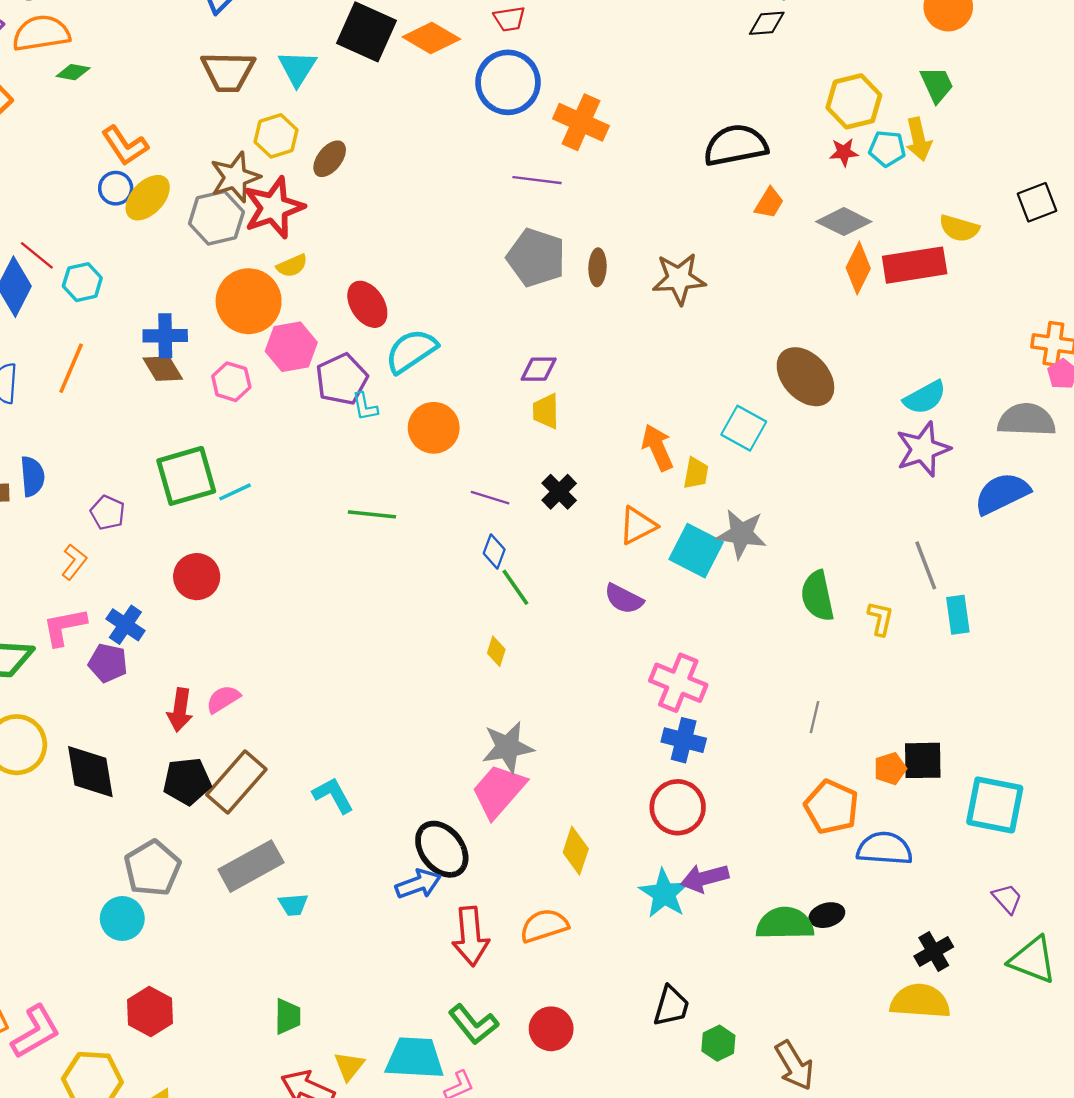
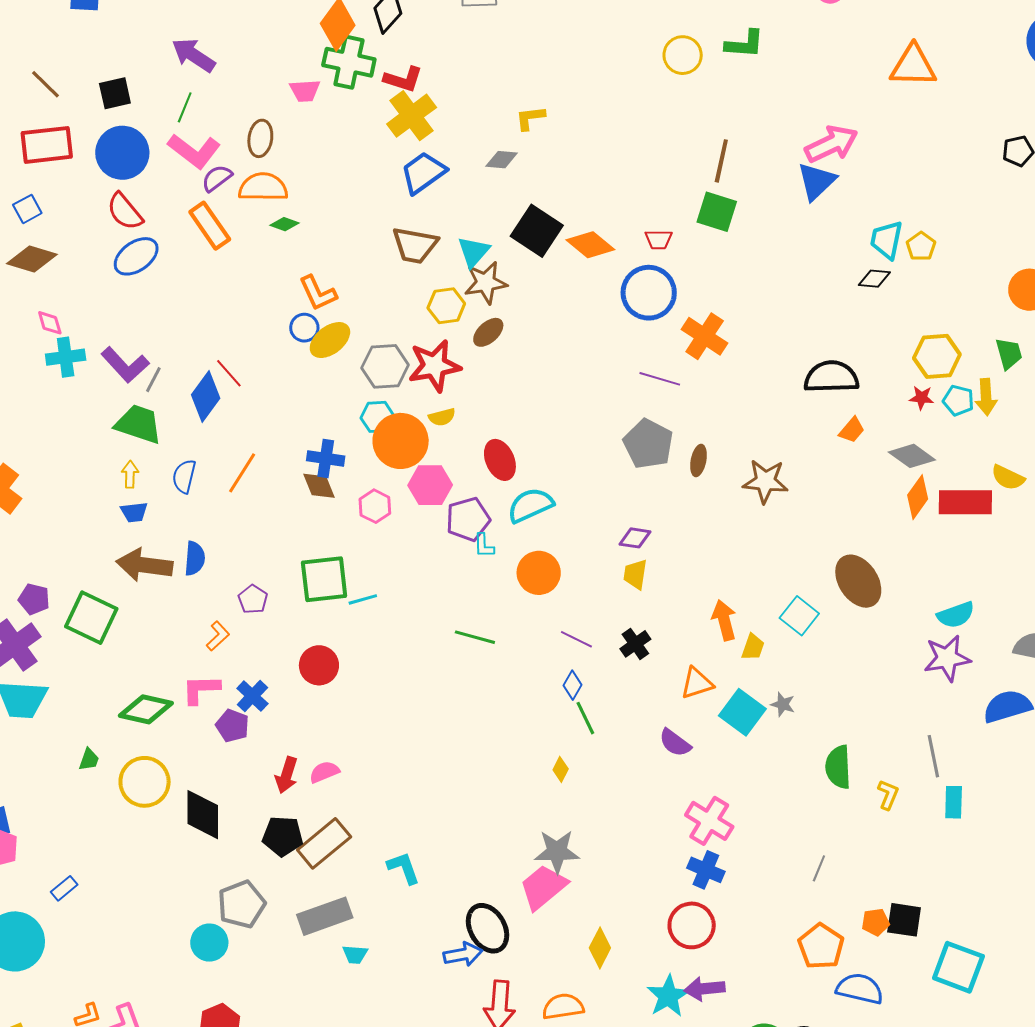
brown star: (235, 177) -> (486, 283), moved
cyan hexagon: (82, 282) -> (377, 417), moved
gray star: (741, 534) -> (783, 704), size x0.6

